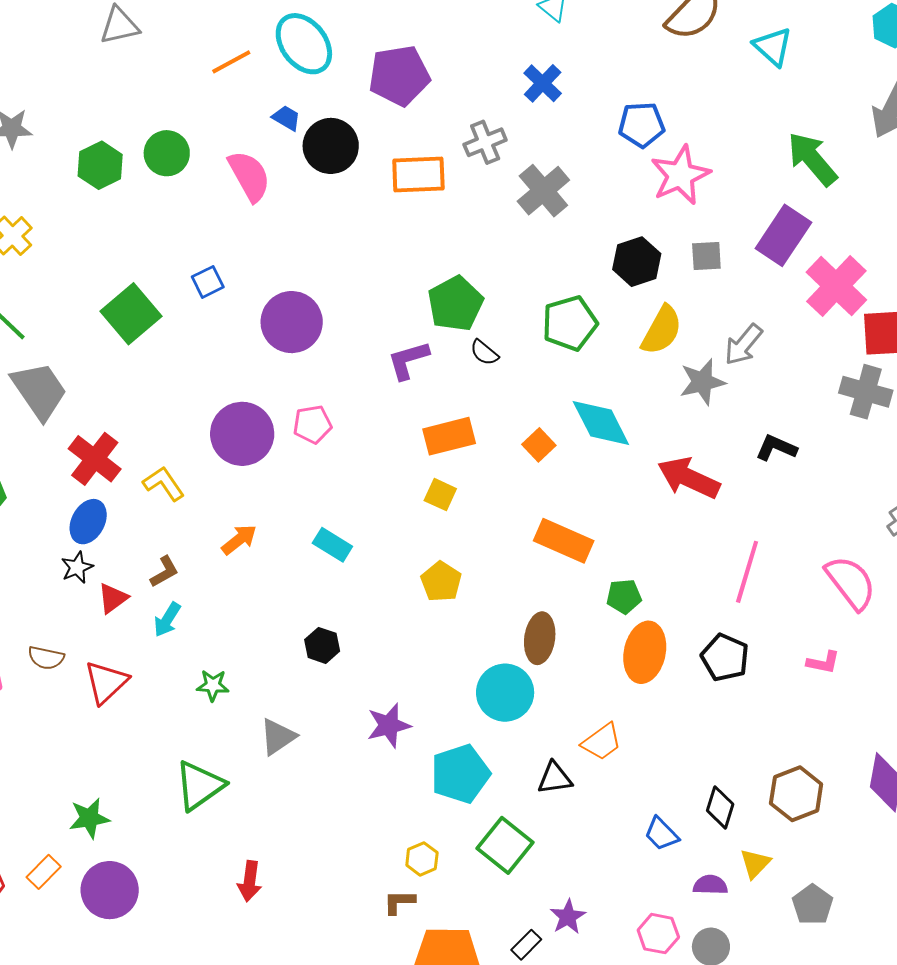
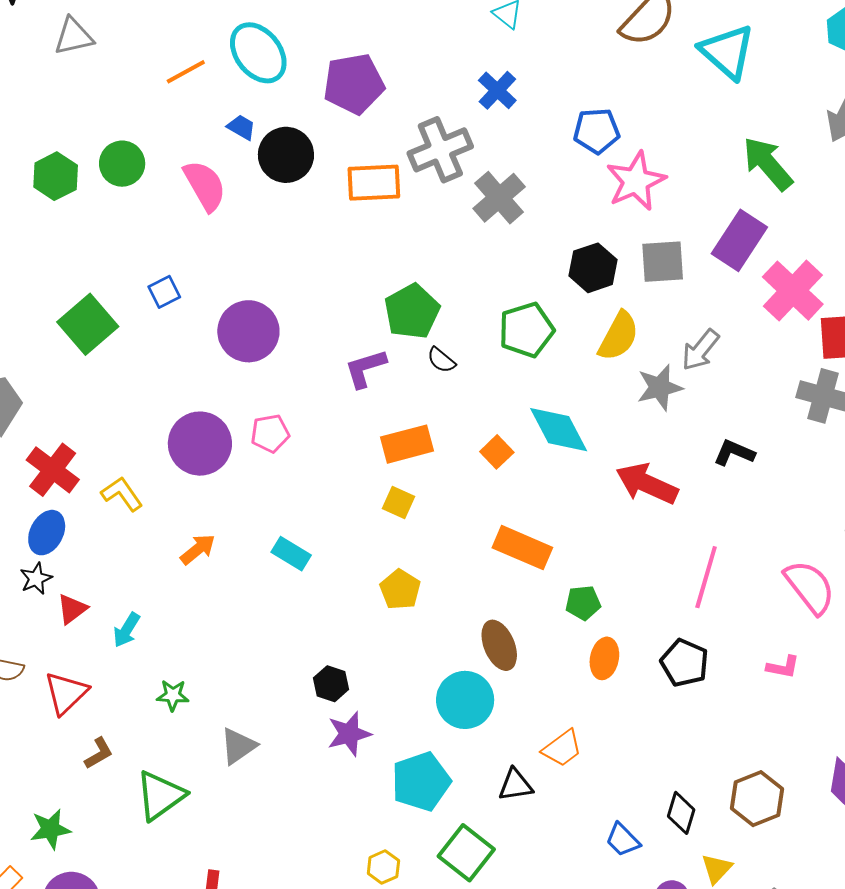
cyan triangle: (773, 47) -> (727, 52), size x1.4
gray cross: (485, 142) -> (440, 150), size x1.5
gray square: (706, 256) -> (663, 262), size x1.4
brown L-shape: (164, 572) -> (99, 753), moved
brown ellipse: (540, 638) -> (499, 645), turned -30
black hexagon: (322, 645) -> (331, 684), moved
orange ellipse: (645, 652) -> (604, 658), size x0.7

